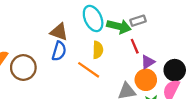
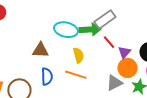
cyan ellipse: (93, 18) -> (66, 30), turned -35
gray rectangle: (138, 21) -> (105, 19), size x1.5
blue semicircle: (59, 51) -> (47, 77), moved

